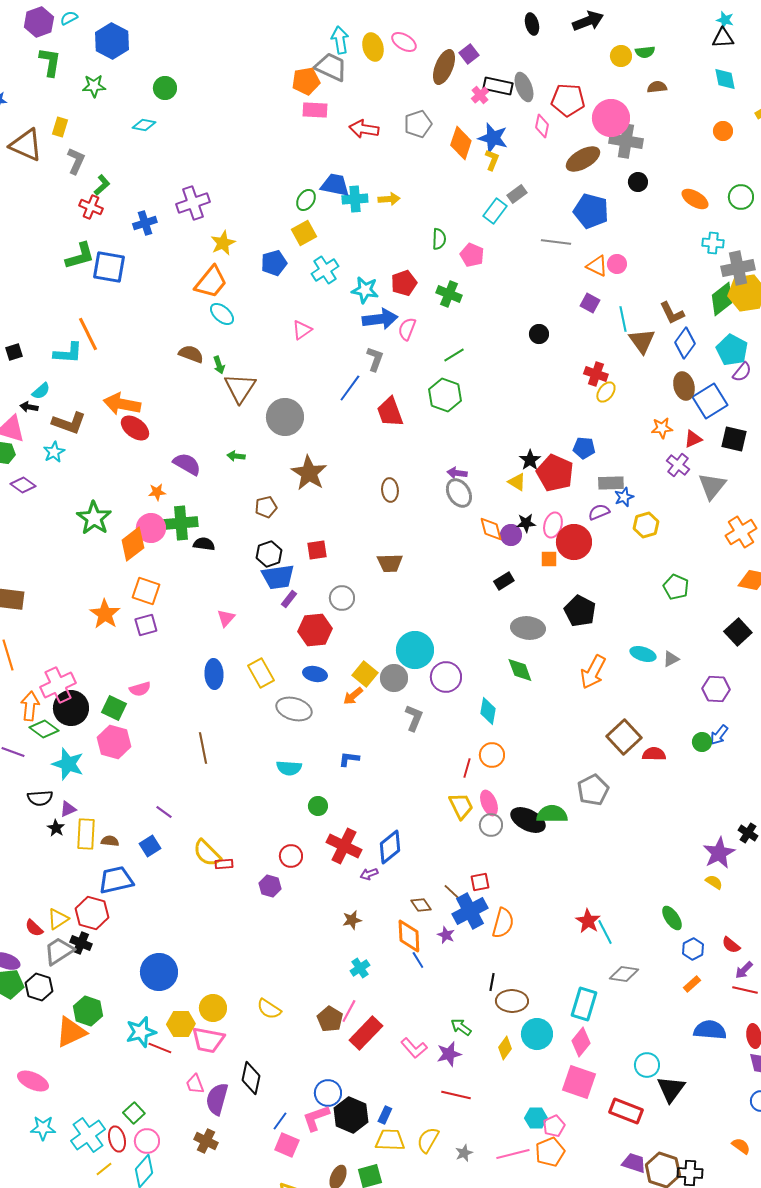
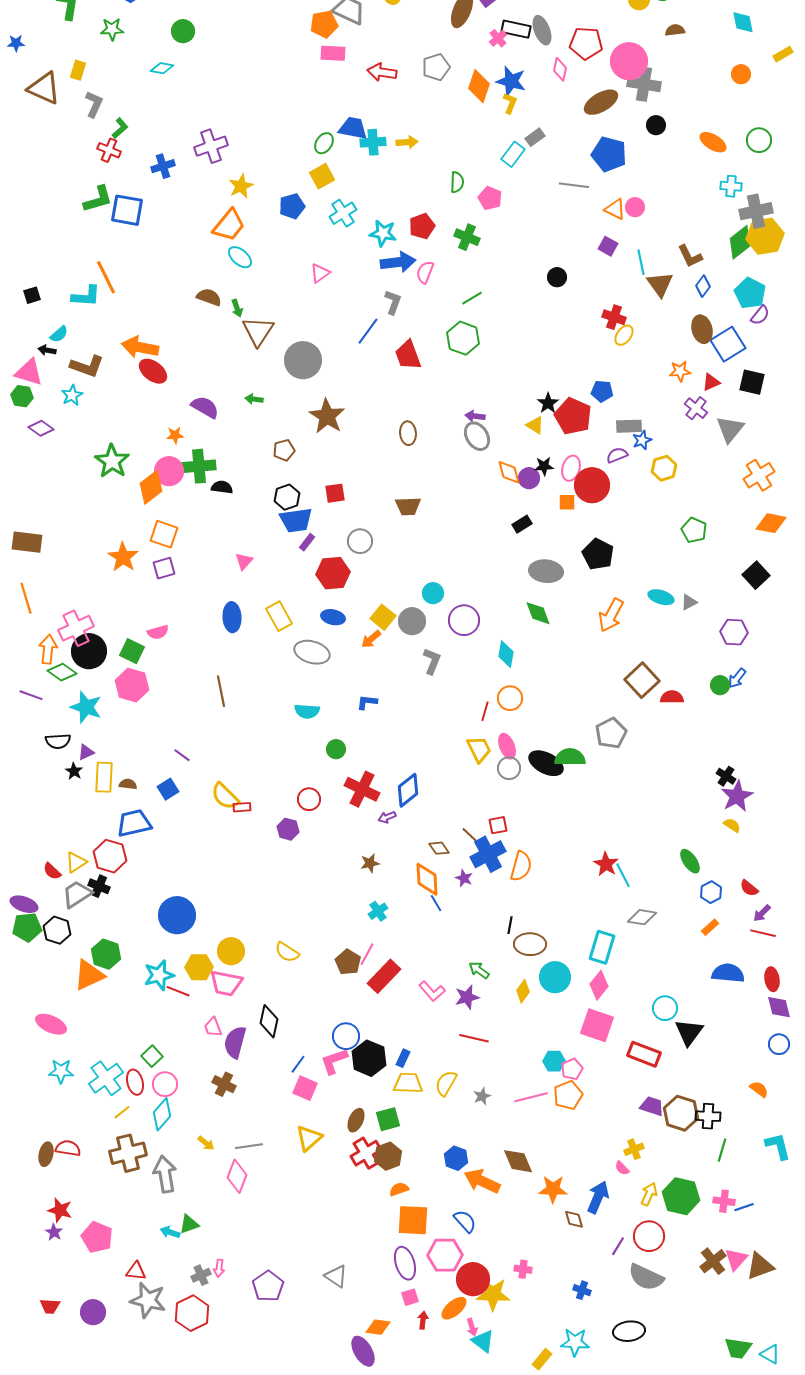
blue diamond: (685, 343) -> (703, 286), size x0.7
cyan circle: (415, 650) -> (433, 593), size x0.6
black cross: (748, 833) -> (726, 776), moved

